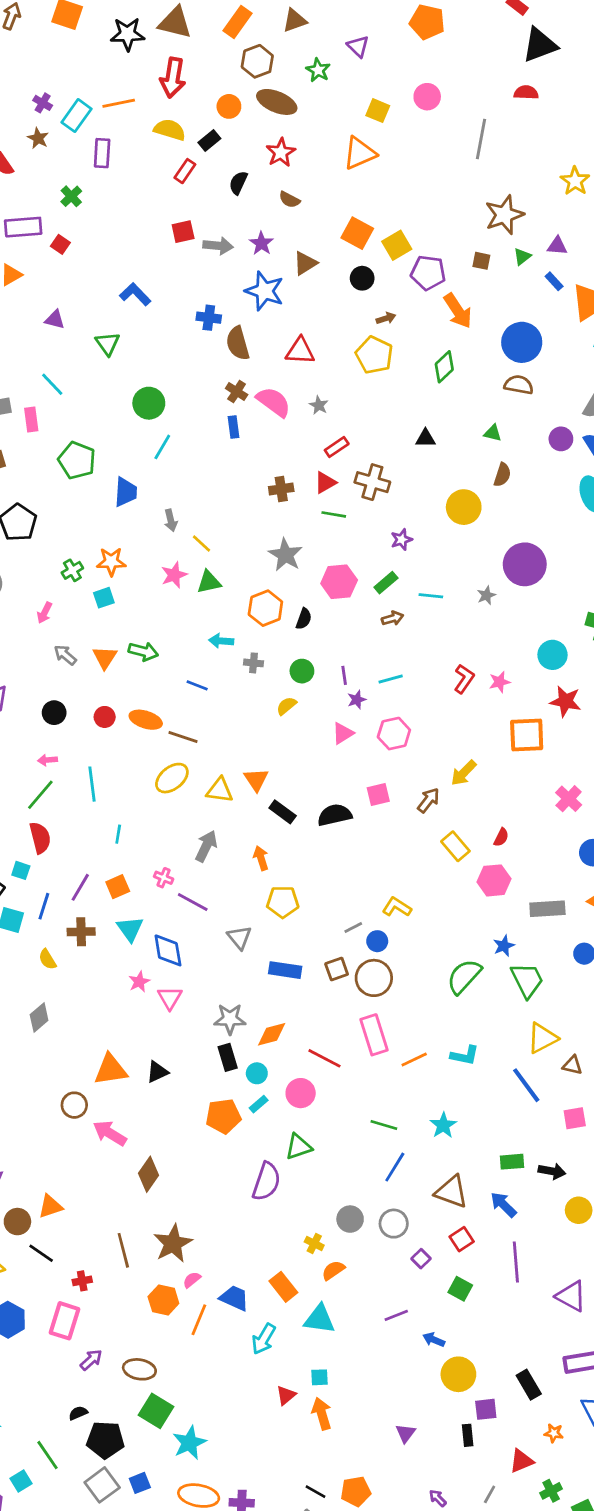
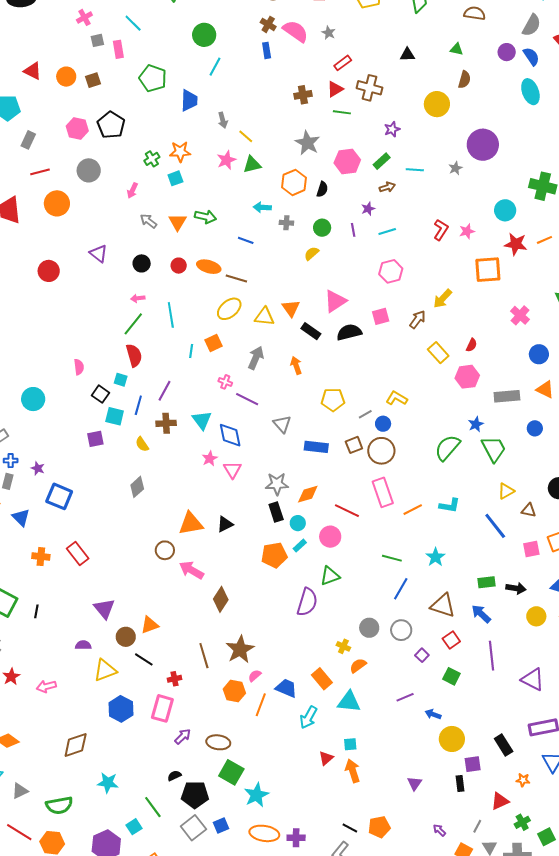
purple star: (357, 700) -> (368, 209), moved
pink triangle: (343, 733) -> (335, 301), moved, size x1.4
orange square: (118, 887) -> (213, 343), moved
yellow pentagon: (283, 902) -> (333, 400), moved
yellow triangle: (542, 1038) -> (506, 491), size x0.7

